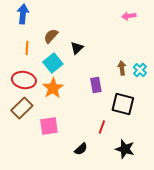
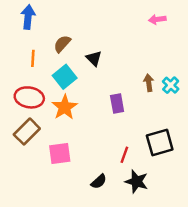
black triangle: (77, 48) -> (94, 58), turned -32
black square: (123, 104) -> (160, 143), moved, turned -30
black star: (125, 149) -> (137, 182), moved

